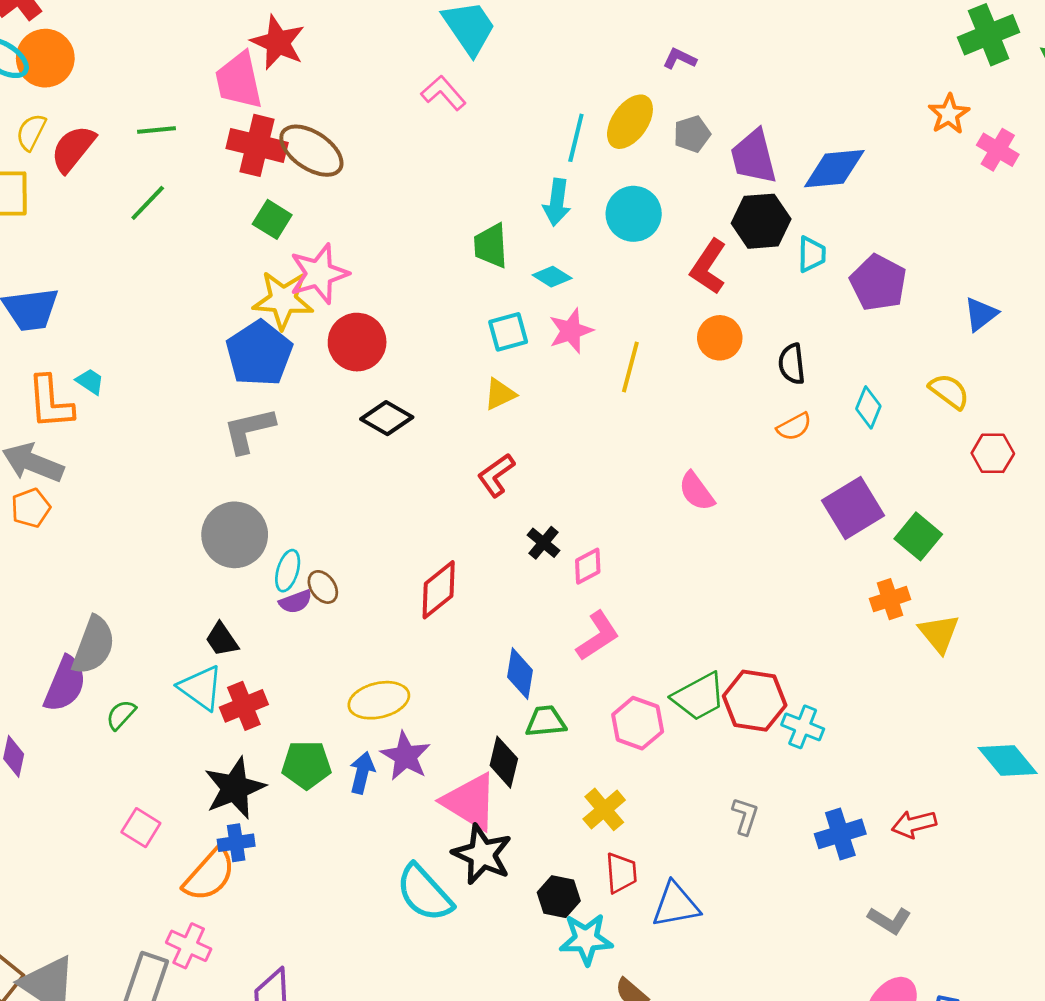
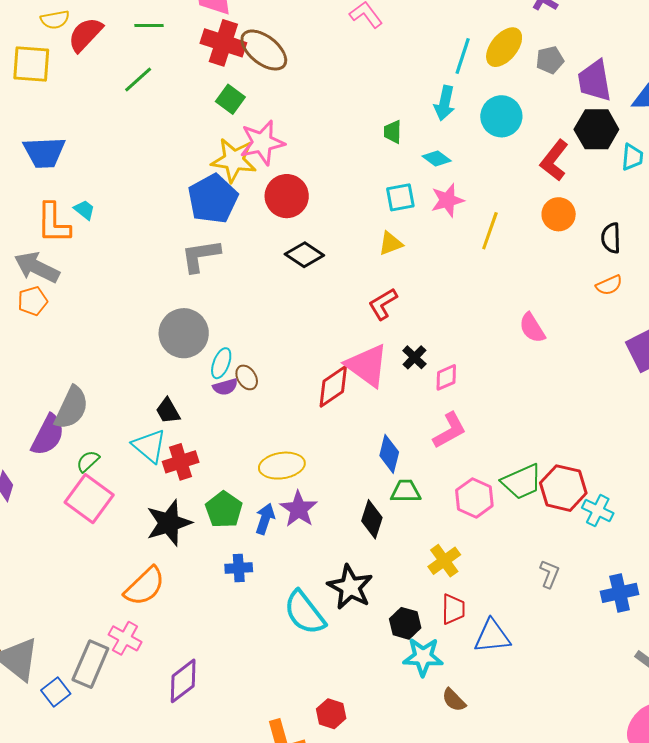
yellow semicircle: (31, 132) -> (55, 20), turned -132
green trapezoid: (491, 246) -> (393, 132), size x0.7
green pentagon: (306, 765) -> (224, 510), turned 30
pink triangle: (470, 802) -> (367, 365), moved
pink square: (141, 828) -> (89, 499), moved, size x1.6
blue cross: (236, 843) -> (239, 568), moved

